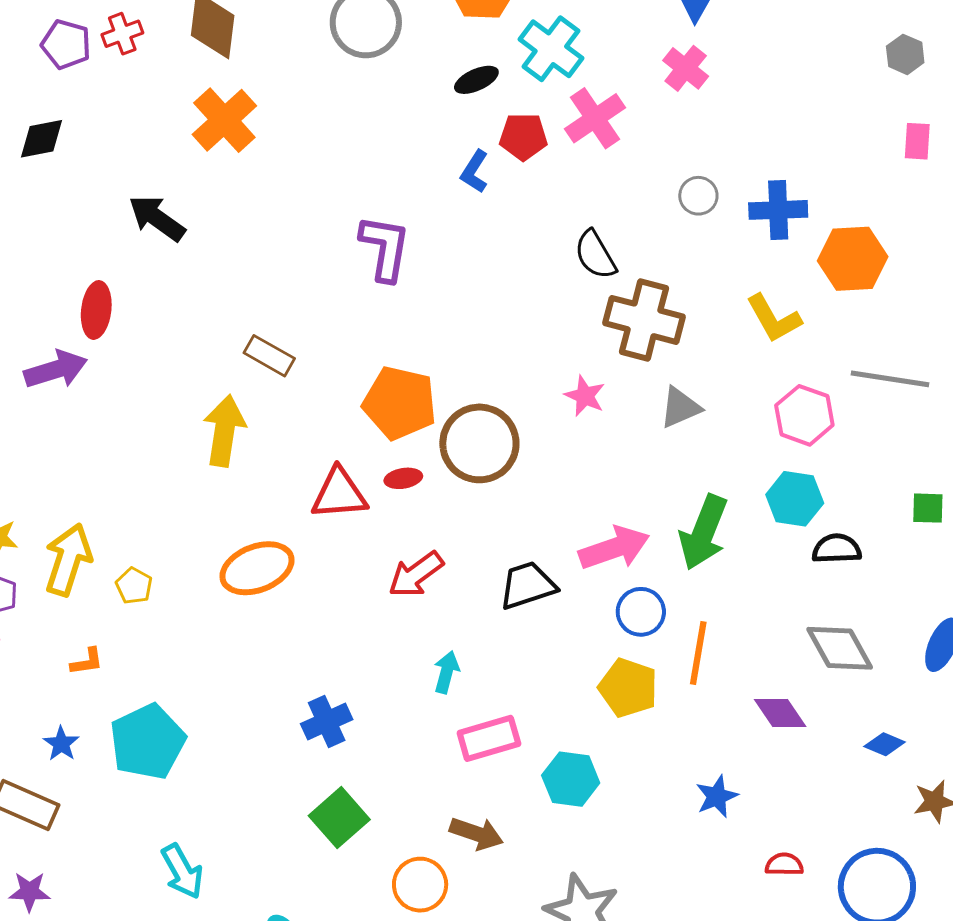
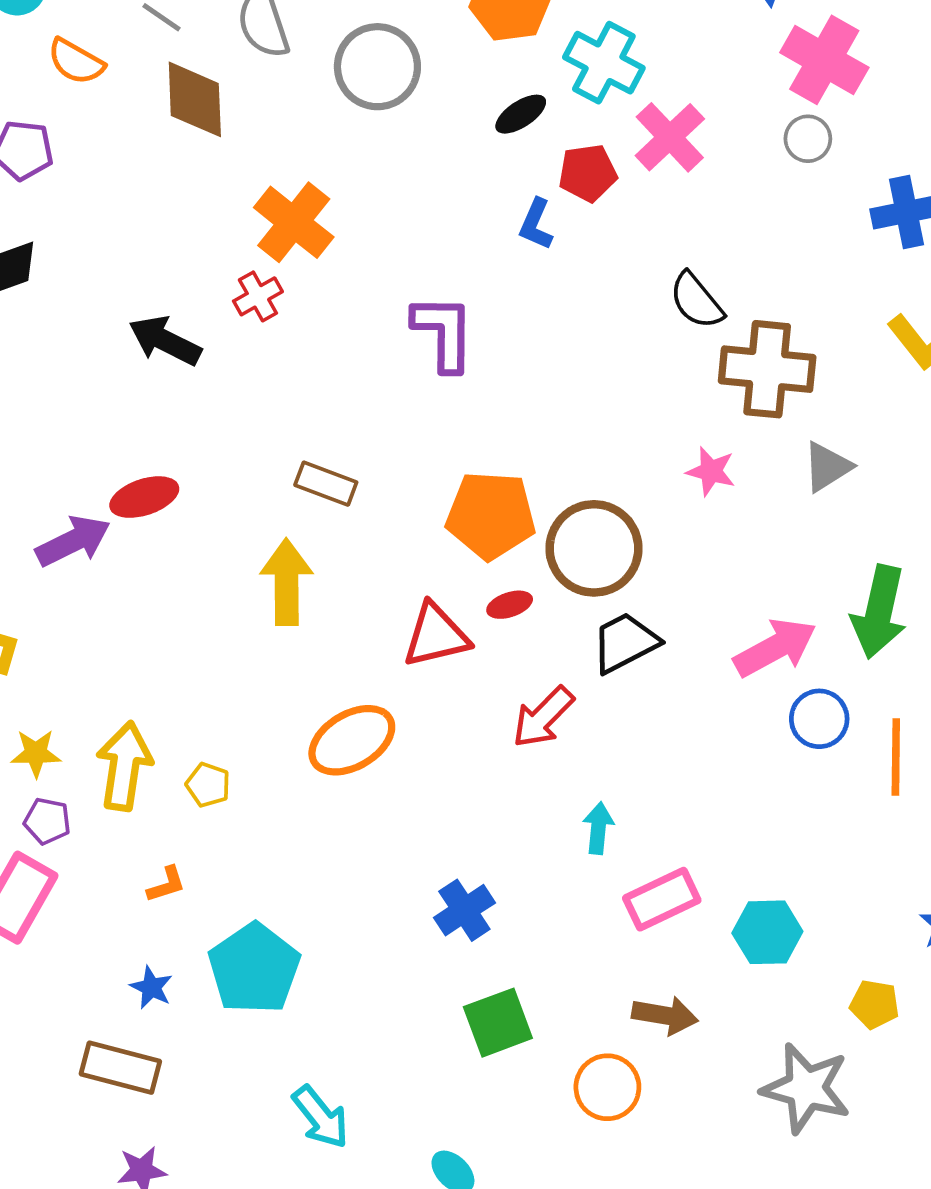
red cross: (122, 34) -> (258, 296), moved
pink cross: (686, 68) -> (824, 60), moved, size x1.5
orange cross: (224, 120) -> (294, 222), moved
gray circle: (698, 196) -> (808, 139), moved
red ellipse: (96, 310) -> (144, 497), moved, turned 74
black trapezoid: (528, 585) -> (625, 643), moved
yellow pentagon: (628, 688) -> (874, 1004), moved, size x0.7
green square: (339, 818) -> (498, 1023), turned 30

